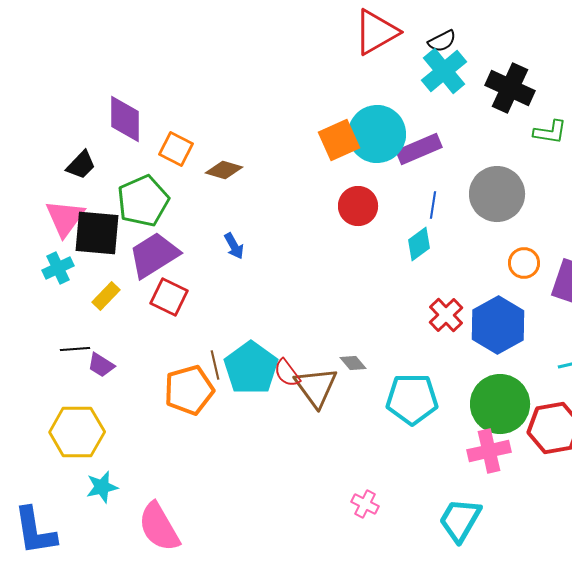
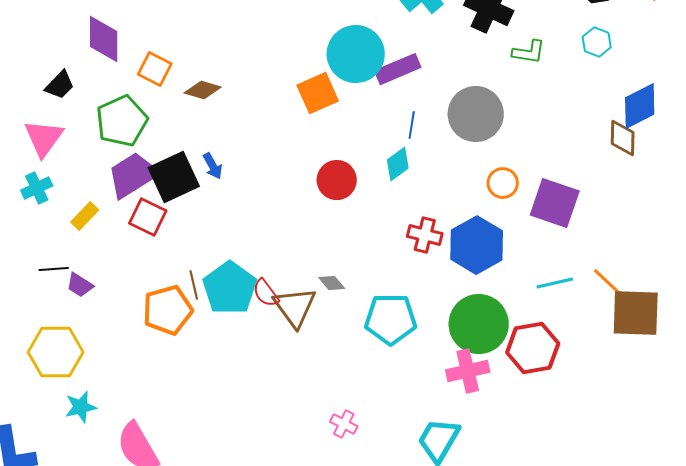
orange square: (339, 140) -> (318, 93), moved
red circle: (358, 206) -> (337, 180), moved
black square: (97, 233) -> (174, 177), moved, turned -30
red cross: (446, 315) -> (425, 235), turned -32

